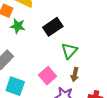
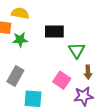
black rectangle: (53, 27) -> (54, 31), turned 48

